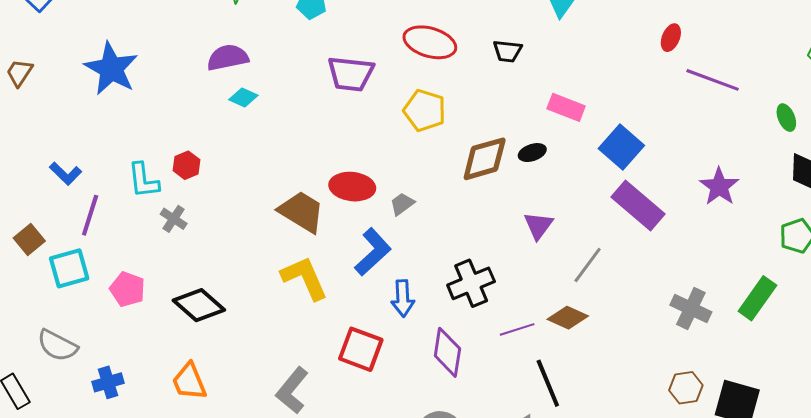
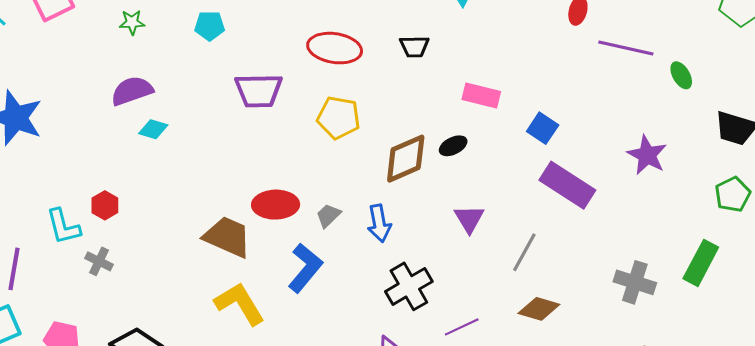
green ellipse: (786, 118) -> (681, 75), moved
blue square: (621, 147) -> (543, 128), size x0.7
blue arrow: (403, 298) -> (379, 223), moved
brown diamond: (568, 318) -> (539, 309), moved

